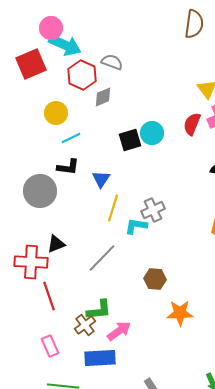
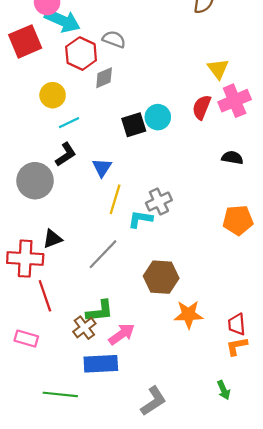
black L-shape: (68, 167) -> (66, 154), turned -40
brown hexagon: (155, 279) -> (161, 277), size x1.4
pink rectangle: (50, 346) -> (26, 339), moved, turned -50

